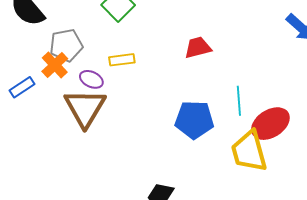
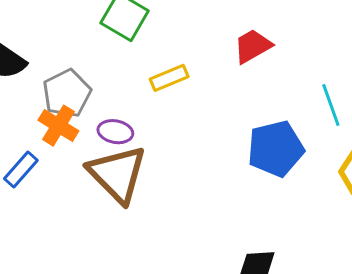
yellow rectangle: (122, 60) -> (169, 78), moved

